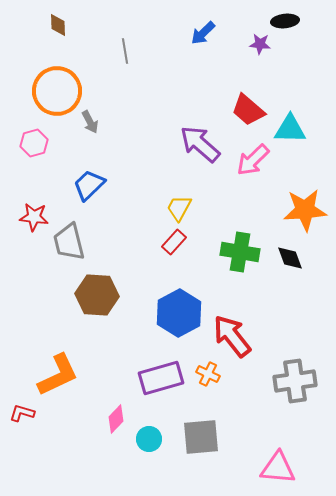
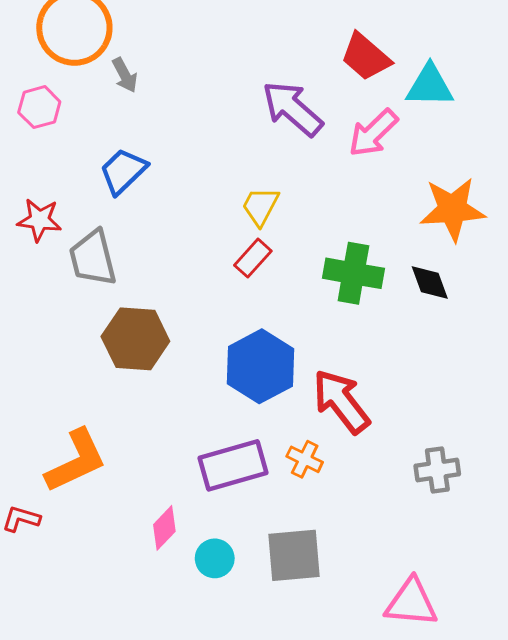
gray cross: (295, 381) -> (437, 470), size x0.7

